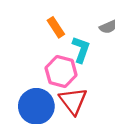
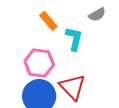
pink hexagon: (61, 72) -> (39, 63), moved

